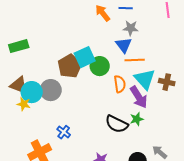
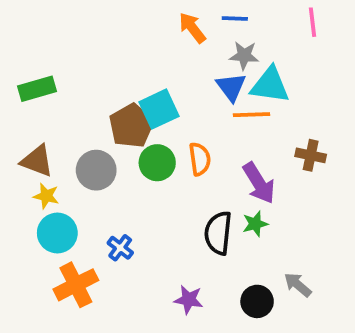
green circle: (100, 66) -> (157, 163), moved
cyan triangle: (145, 79) -> (270, 85), moved, turned -40
orange semicircle: (120, 84) -> (200, 159), moved
cyan circle: (32, 92) -> (57, 233), moved
black semicircle: (117, 124) -> (218, 233), turned 70

